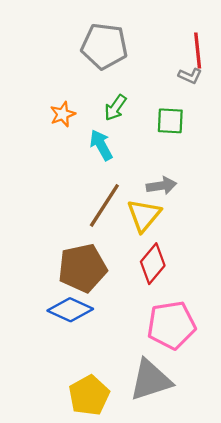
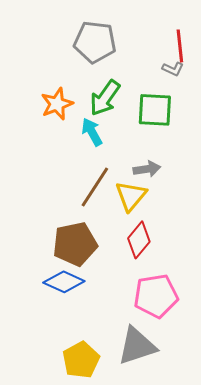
green arrow: (115, 108) -> (105, 98), size x1.5
orange star: (63, 114) -> (57, 104), size x1.4
green square: (170, 121) -> (155, 110), size x1.4

